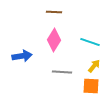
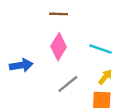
gray line: (62, 72) -> (68, 84), turned -42

